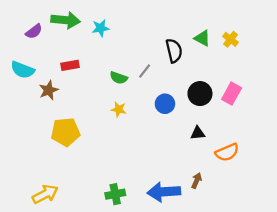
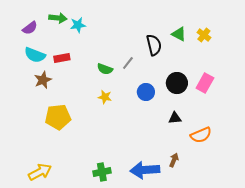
green arrow: (66, 20) -> (58, 18), size x0.7
cyan star: (101, 28) -> (78, 25), moved
cyan semicircle: (23, 70) -> (35, 55), moved

